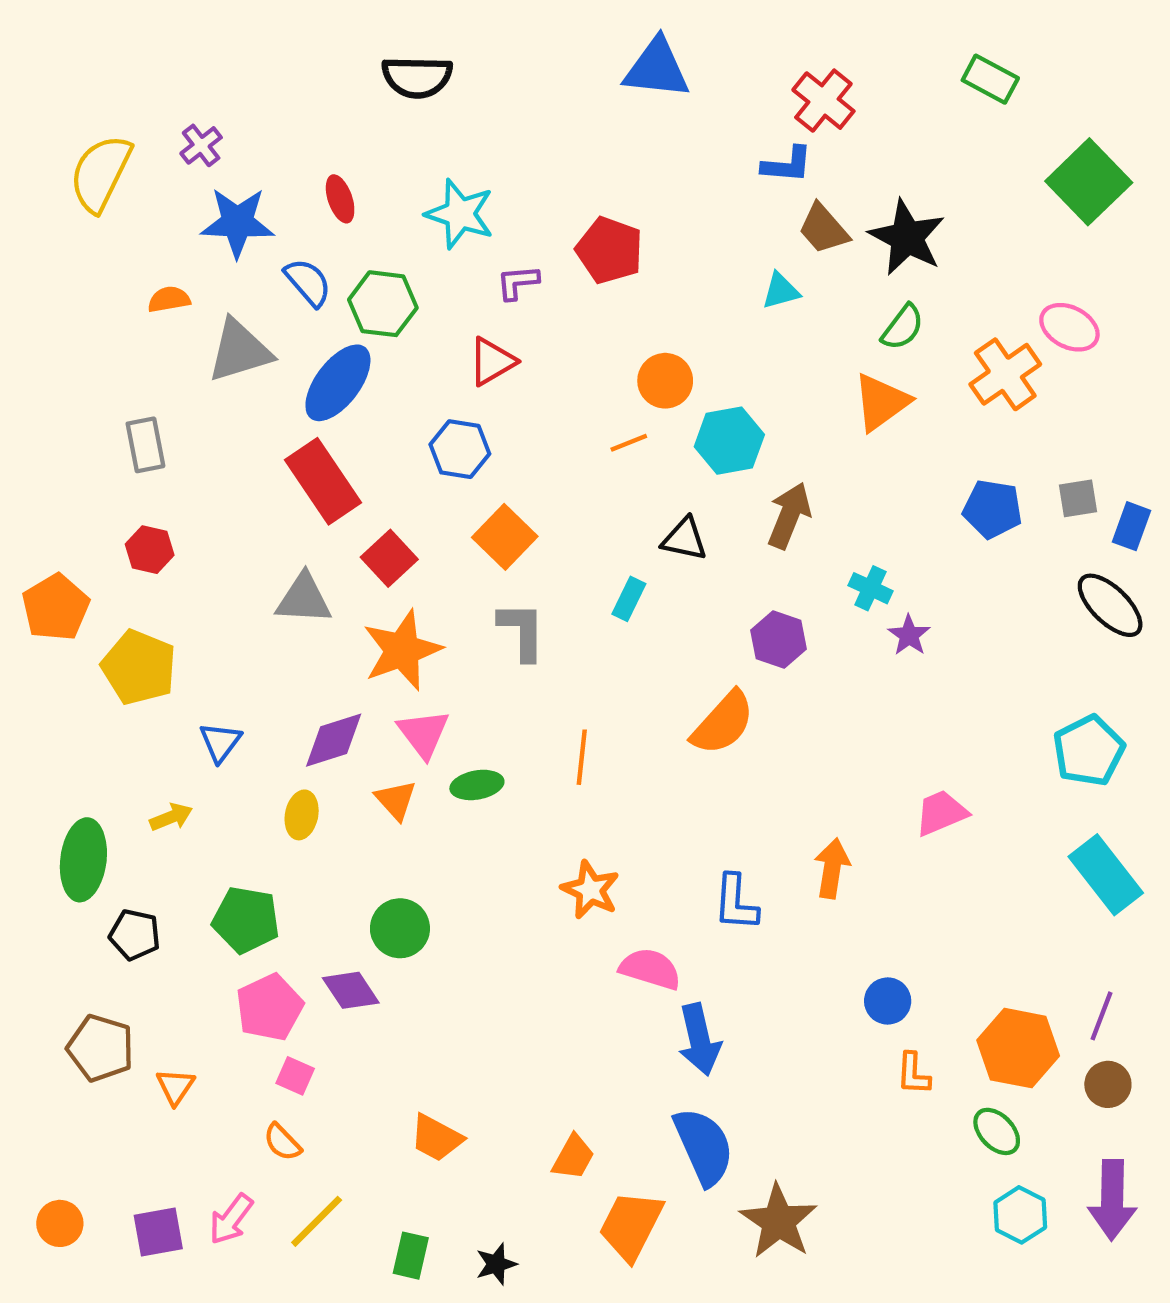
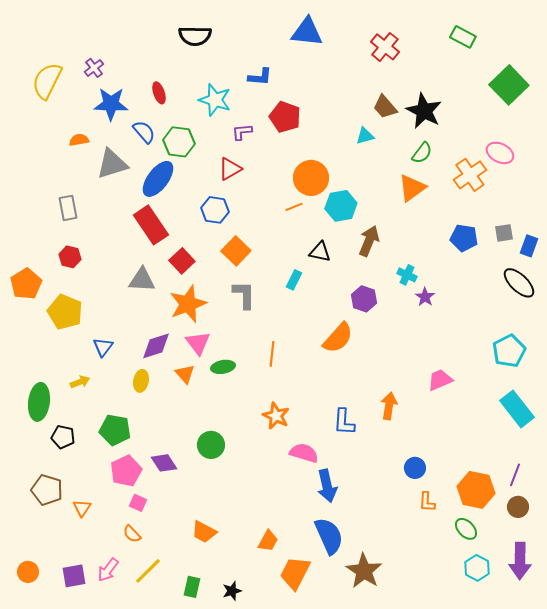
blue L-shape: (787, 165) -> (260, 77), moved
orange circle: (665, 381) -> (311, 178), size x1.4
green circle: (400, 928) -> (211, 445), moved

